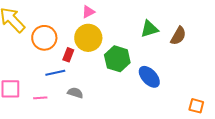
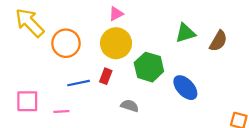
red rectangle: (68, 55) -> (106, 76), moved
gray semicircle: (75, 93) -> (130, 106), moved

